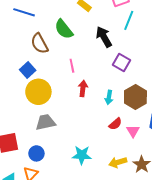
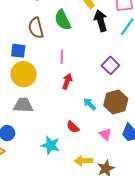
black arrow: (104, 37) -> (101, 21), moved
blue square: (28, 70) -> (18, 51), turned 35
cyan arrow: (109, 97) -> (90, 104), moved, turned 112
red semicircle: (115, 124) -> (73, 127), moved, turned 72
pink triangle: (133, 131) -> (105, 134), turned -32

